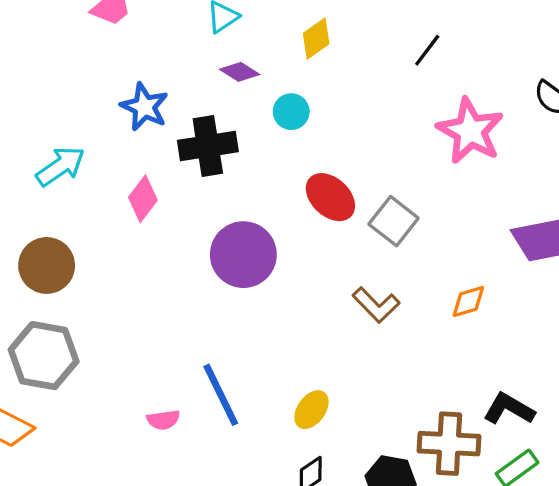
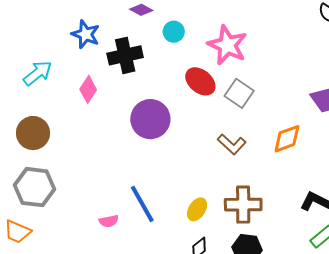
pink star: (470, 131) -> (227, 45), moved
orange diamond: (468, 301) -> (287, 139), size x1.4
brown cross: (449, 444) -> (243, 205), moved

